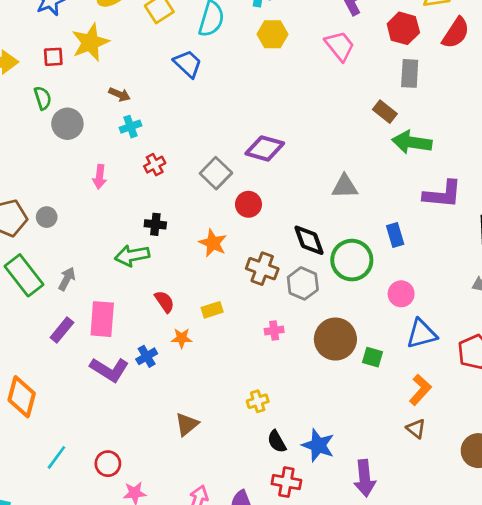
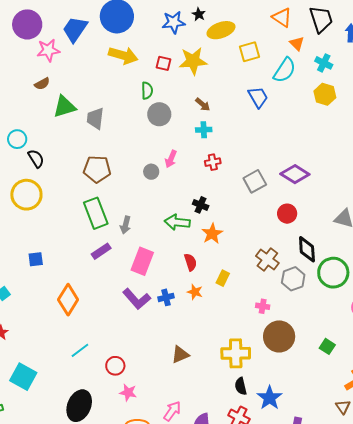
red circle: (248, 204) -> (287, 214), moved
gray circle: (47, 217) -> (151, 172), moved
orange star: (213, 243) -> (212, 234), moved
gray arrow: (67, 279) -> (126, 225), turned 150
yellow rectangle: (212, 310) -> (223, 278), turned -63
purple rectangle: (62, 330) -> (101, 251), moved
brown circle: (335, 339) -> (279, 336), moved
yellow cross: (258, 401) -> (236, 353), size x1.8

